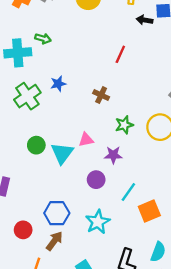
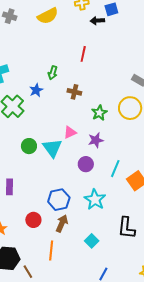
green arrow: (43, 39) -> (53, 73), moved, turned 104

